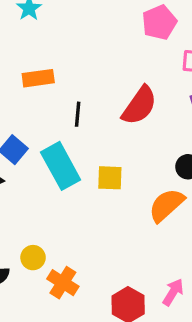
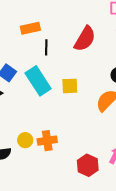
orange rectangle: (38, 78) -> (30, 28), moved
orange cross: (63, 283) -> (47, 141), moved, turned -36

